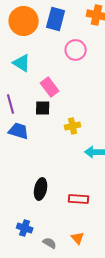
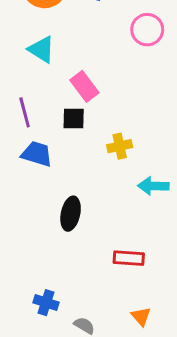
pink circle: (76, 50) -> (147, 30), moved
black ellipse: (41, 189) -> (71, 214), moved
orange triangle: (78, 238) -> (141, 316), moved

